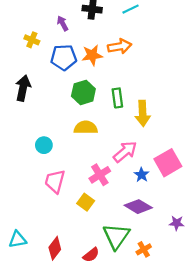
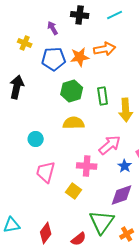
pink cross: (100, 175) -> (87, 166), turned 36
purple diamond: (138, 207) -> (122, 195), turned -50

